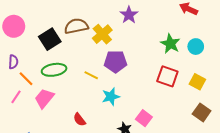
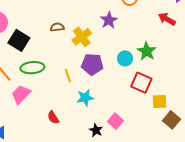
brown semicircle: (76, 26) -> (57, 27), size x0.6
black square: (50, 39) -> (19, 40), moved, turned -30
cyan circle: (196, 47) -> (125, 58), moved
yellow line: (91, 75) -> (68, 76), turned 40
yellow square: (197, 82) -> (159, 102), moved, turned -35

